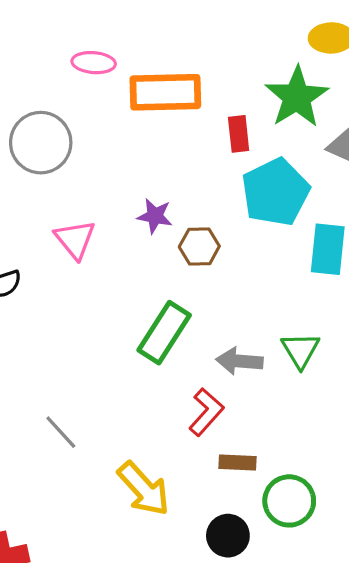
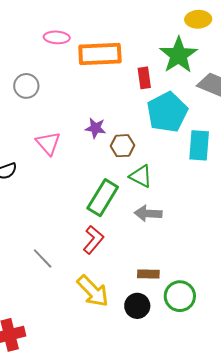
gray circle: (41, 143) -> (26, 86), size x0.7
green triangle: (300, 350) -> (141, 176), moved, turned -30
red L-shape: (206, 412) -> (93, 240), moved
black circle: (228, 536) -> (137, 306), moved

